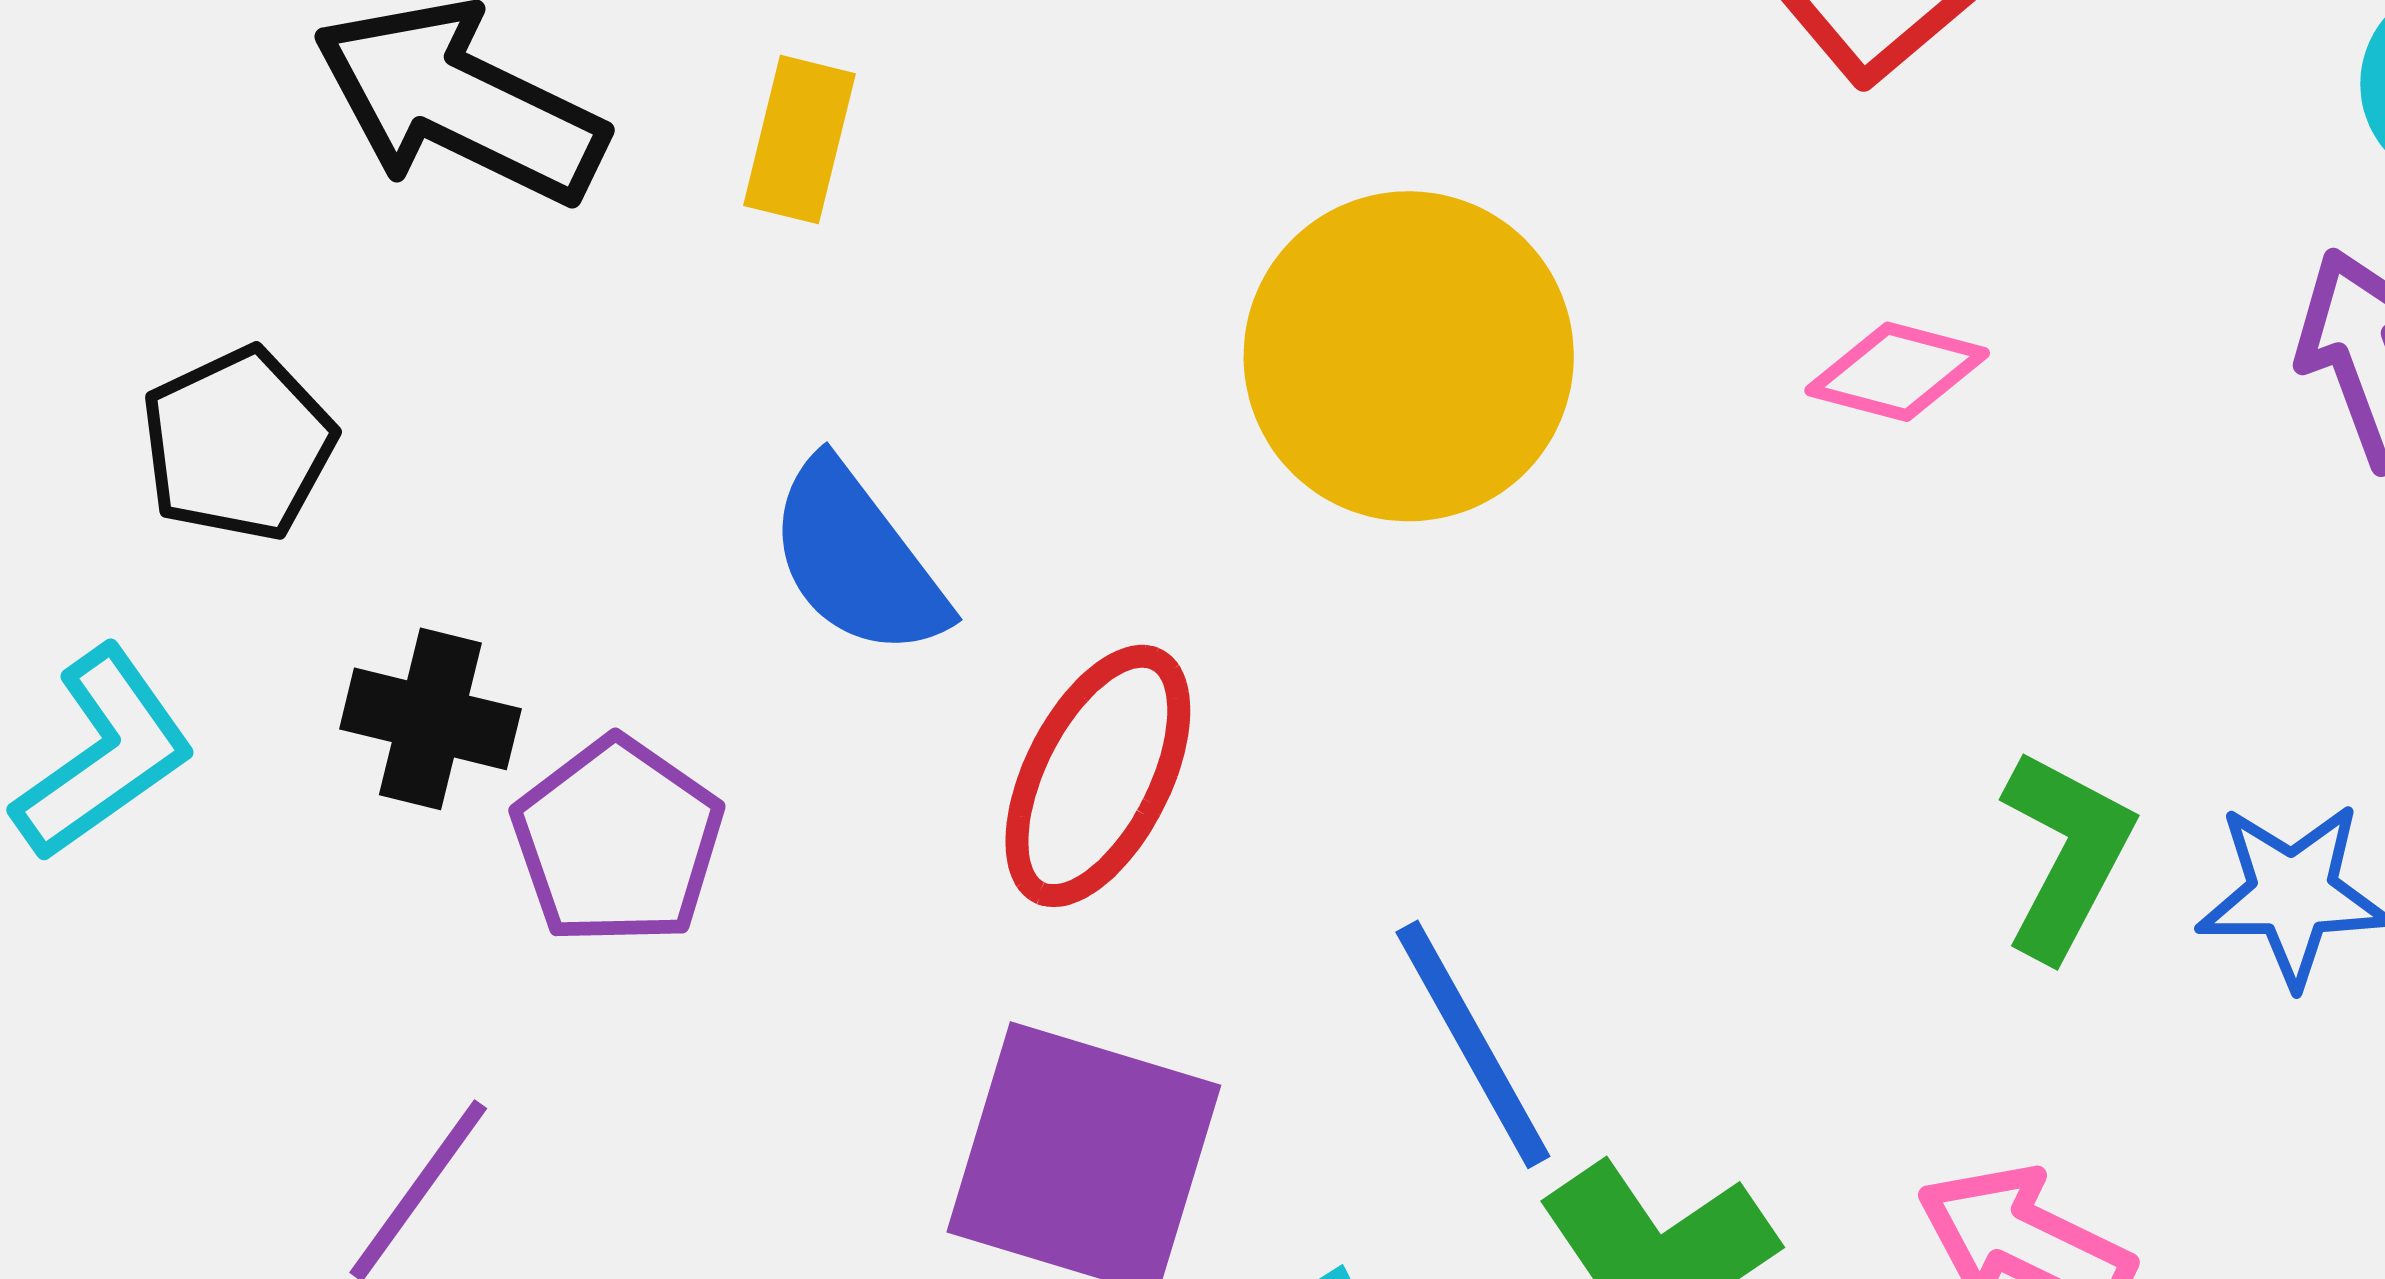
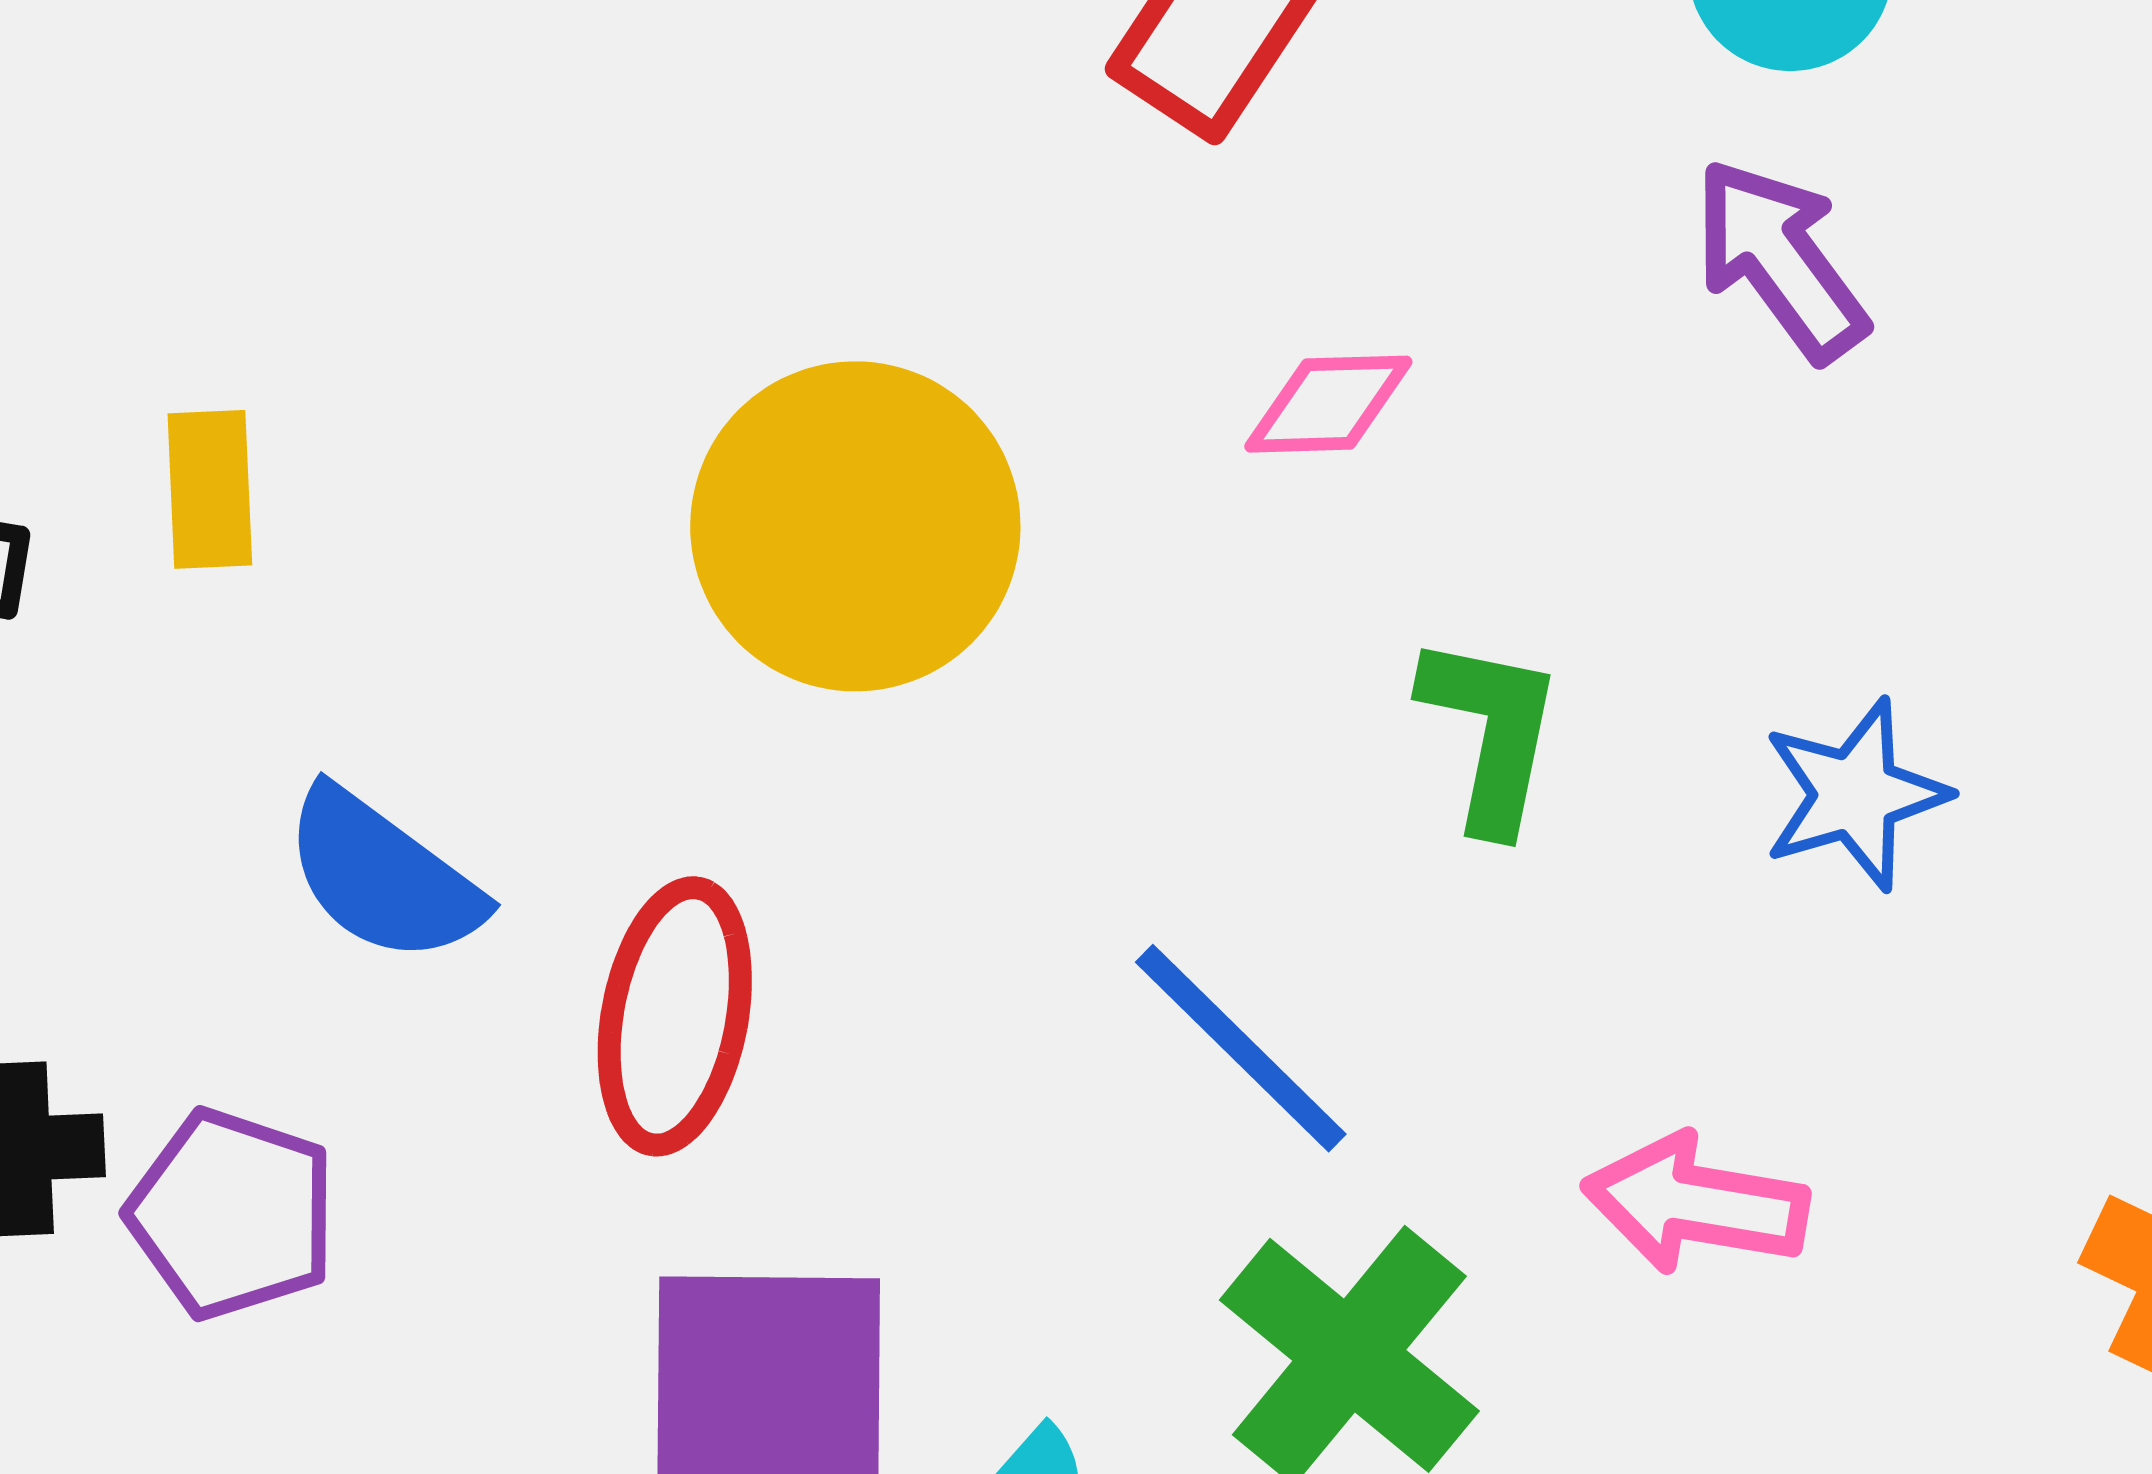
green L-shape: (2066, 854) -> (1491, 733), moved
blue line: (1473, 1044) -> (1241, 1048), moved

